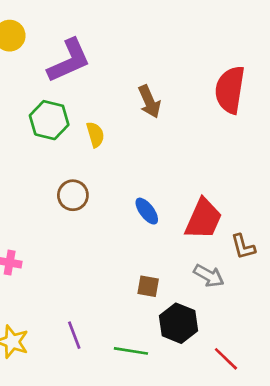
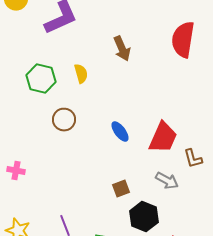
green hexagon: (49, 120) -> (41, 79), moved
brown square: (148, 286) -> (121, 189), turned -30

